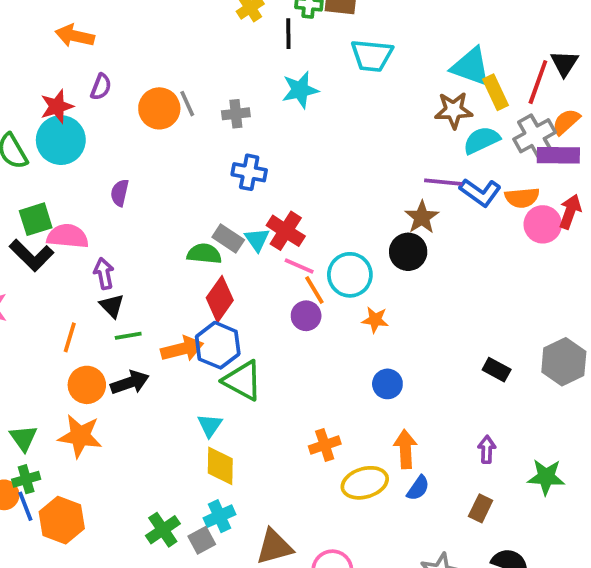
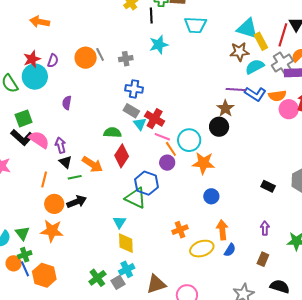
purple semicircle: (101, 87) -> (53, 61), moved
pink semicircle: (68, 236) -> (39, 140), moved, turned 30
gray rectangle: (228, 238) -> (131, 111), moved
orange star: (375, 320) -> (203, 163), size x1.6
blue hexagon: (218, 345) -> (146, 183), moved
orange arrow: (182, 349) -> (92, 164), moved, turned 50

